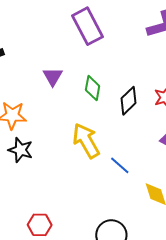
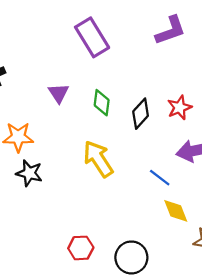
blue line: (120, 165) -> (160, 178), moved
red hexagon: (40, 225) -> (81, 248), moved

